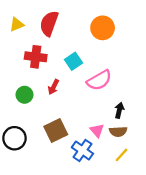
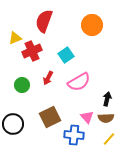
yellow triangle: (17, 25) -> (15, 38), moved
red cross: (36, 57) -> (32, 51), turned -30
pink semicircle: (99, 80) -> (79, 82), moved
blue cross: (82, 150) -> (74, 135), turned -30

